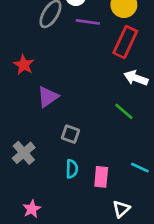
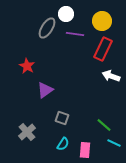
green line: (124, 111) -> (104, 125), moved
cyan semicircle: (72, 169) -> (63, 144), turned 32

